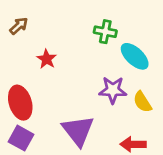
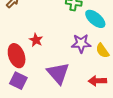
red star: (47, 59) -> (36, 40), moved

